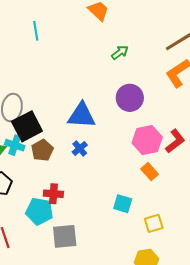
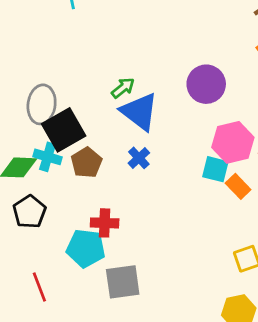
green arrow: (120, 52) -> (123, 88), moved
blue triangle: (81, 115) -> (139, 112), turned 36
cyan square: (123, 204) -> (215, 169), moved

